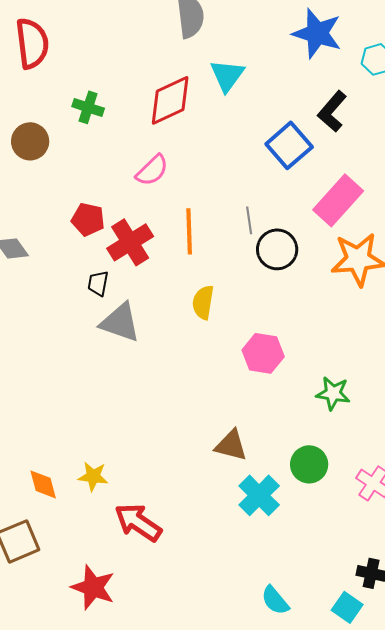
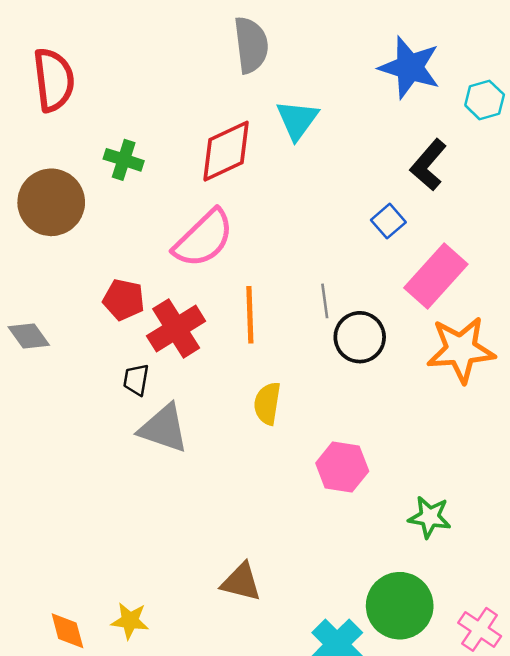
brown circle: (30, 141) -> (51, 202), size x1.4
blue square: (289, 145) -> (388, 221), moved, size x0.6
pink semicircle: (152, 170) -> (204, 239), size x1.5
brown triangle: (231, 445) -> (241, 582), moved
green circle: (309, 464) -> (400, 606), size x1.4

